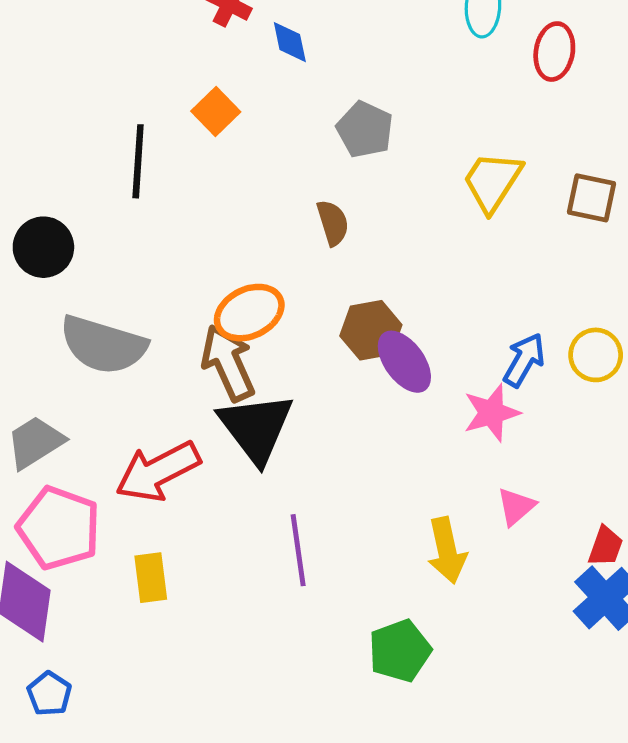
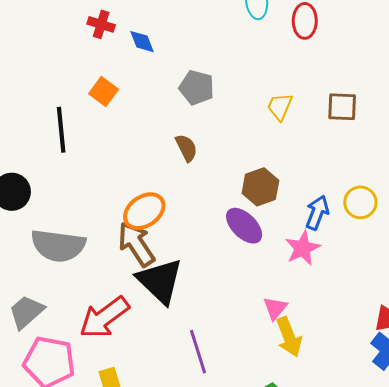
yellow trapezoid: (492, 182) -> (280, 107), size x0.7
brown hexagon: (371, 330) -> (260, 187), moved
pink triangle: (516, 506) -> (275, 308), moved

